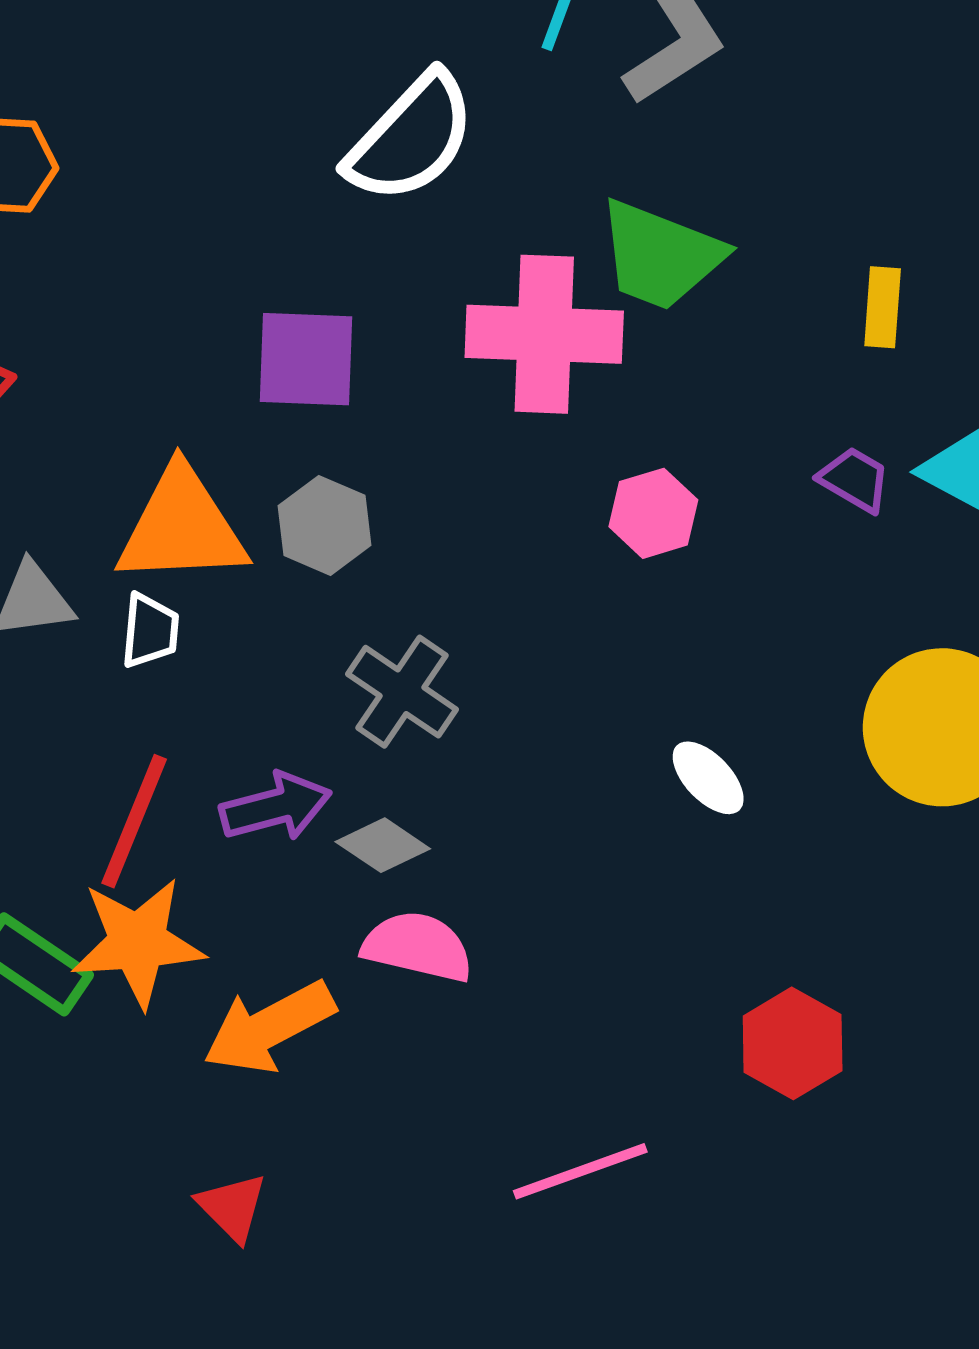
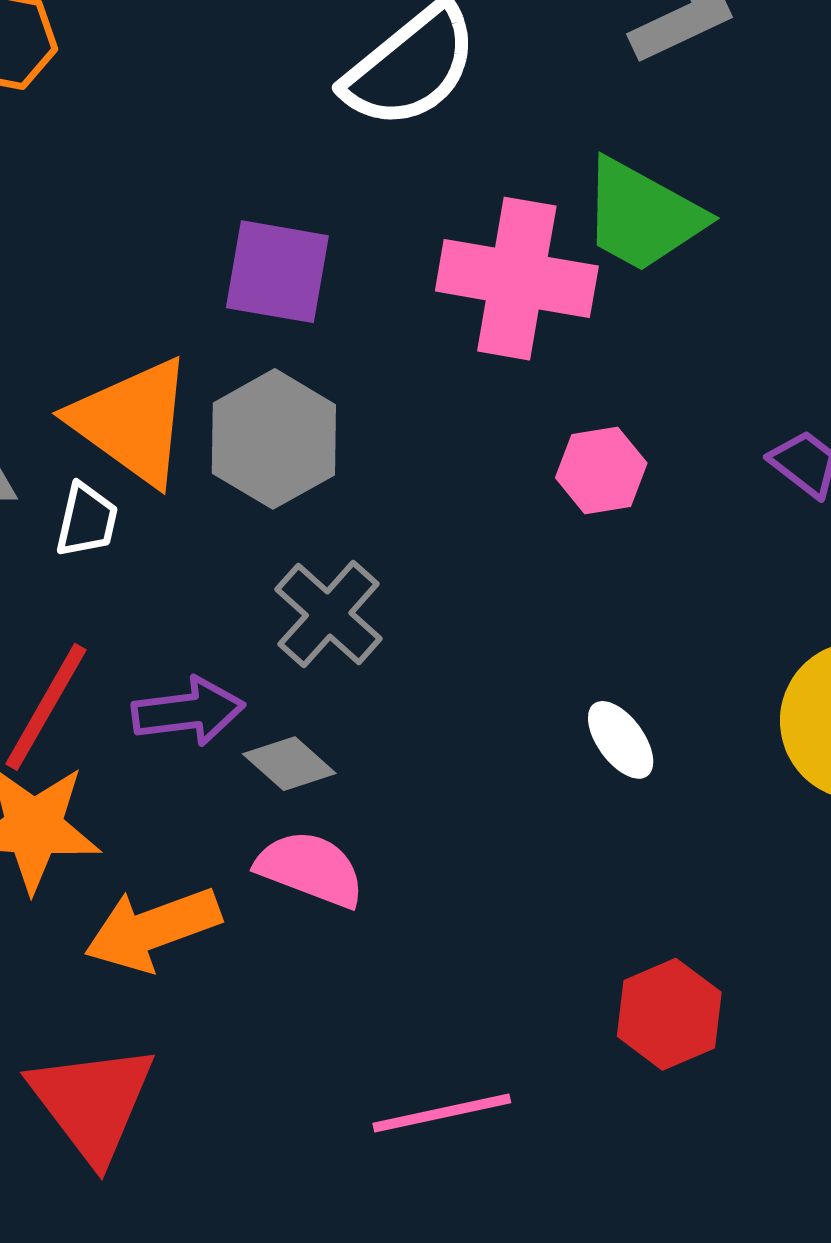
gray hexagon: (325, 525) -> (274, 439), size x1.4
orange triangle: (182, 527) -> (132, 421), turned 31
red triangle: (232, 1207) -> (92, 1102), size x1.8

